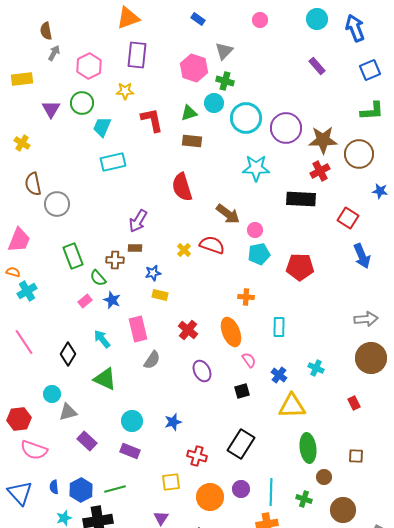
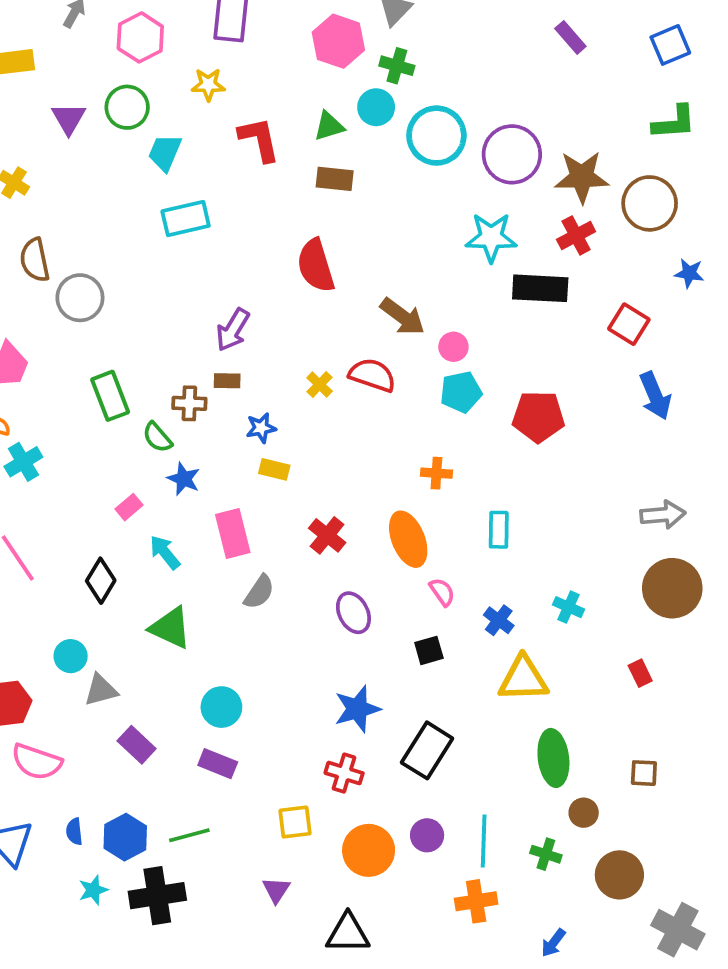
cyan star: (256, 168) -> (491, 237), moved
pink rectangle: (85, 301) -> (129, 507), moved
blue star: (173, 422) -> (357, 709), moved, size x1.4

